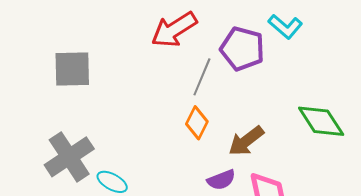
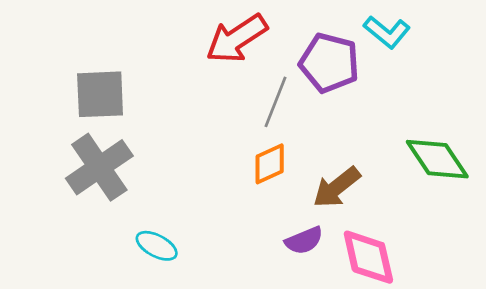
orange diamond: (197, 123) -> (270, 164), turned 40
gray cross: (69, 157) -> (99, 167), moved

